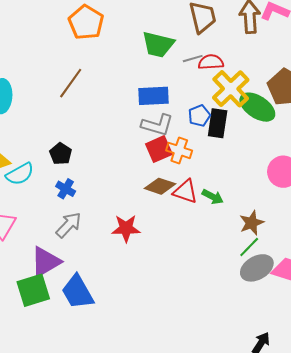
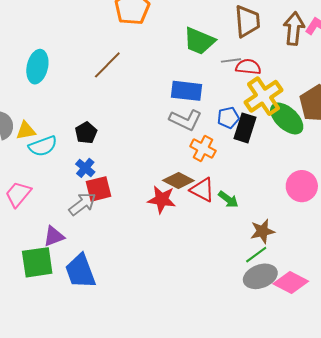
red square: (159, 149) -> (99, 189), moved
red star: (126, 228) -> (162, 199), moved
purple triangle: (46, 262) -> (54, 236), size x0.7

